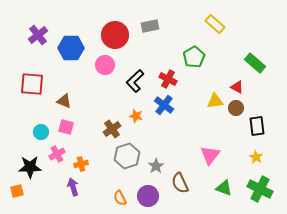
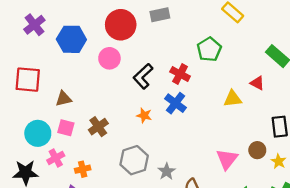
brown triangle: (64, 101) -> (64, 99), turned -35
brown circle: (236, 108) -> (257, 150), moved
brown cross: (112, 129) -> (98, 127), moved
cyan circle: (41, 132) -> (38, 133), size x1.5

